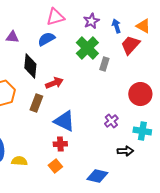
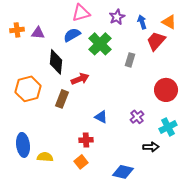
green cross: (87, 48) -> (100, 44), moved
blue triangle: (64, 121) -> (101, 117), moved, size x0.6
cyan cross: (142, 131) -> (168, 127), turned -36

